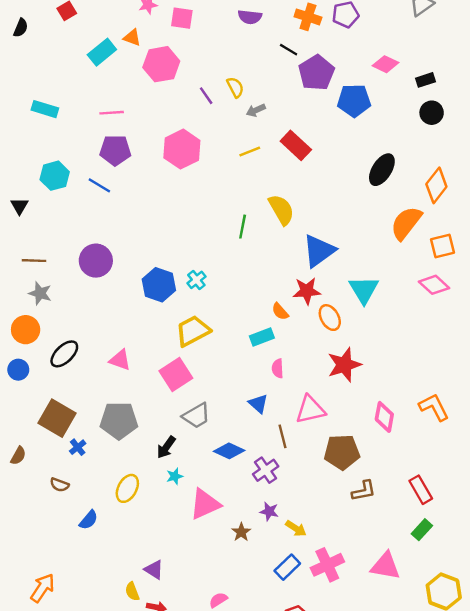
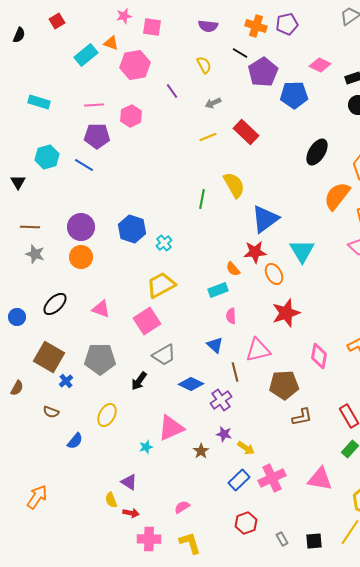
yellow semicircle: (235, 87) -> (204, 65), moved
pink hexagon: (182, 149) -> (131, 116), moved, size x0.7
blue hexagon: (159, 285) -> (132, 229), moved
orange circle: (26, 330) -> (81, 257), moved
cyan star: (175, 476) -> (146, 447), moved

